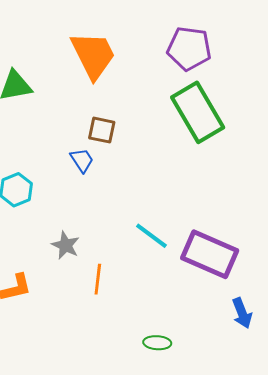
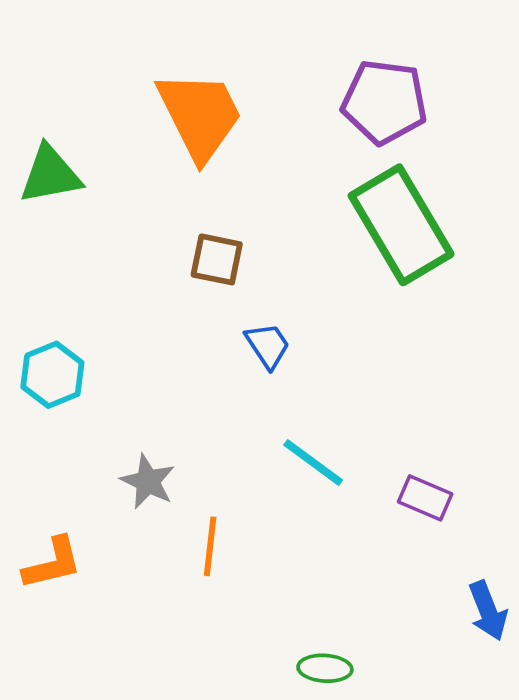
blue trapezoid: (82, 160) -> (268, 346), moved
purple rectangle: (210, 254) -> (425, 498), size x0.5

